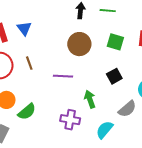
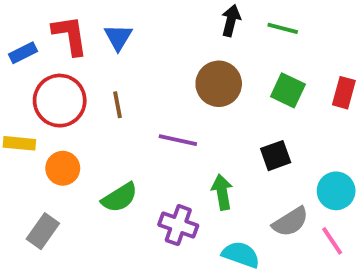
green semicircle: (27, 112) -> (120, 198), moved
cyan semicircle: (105, 130) -> (241, 255), turned 60

